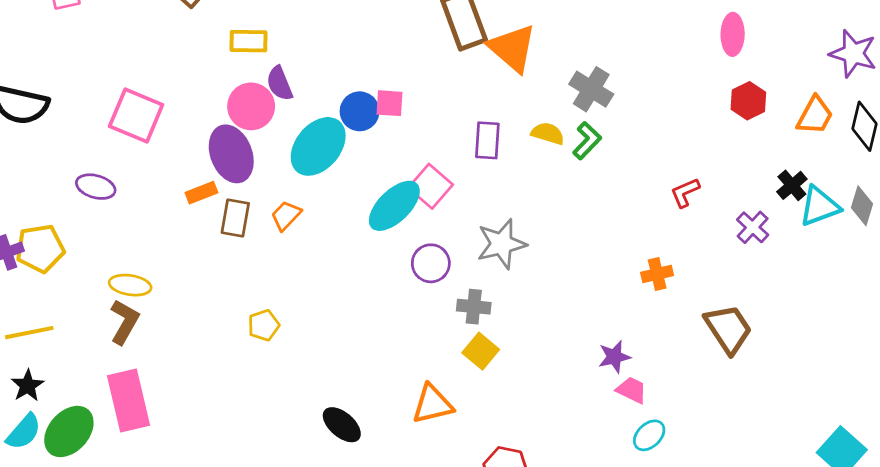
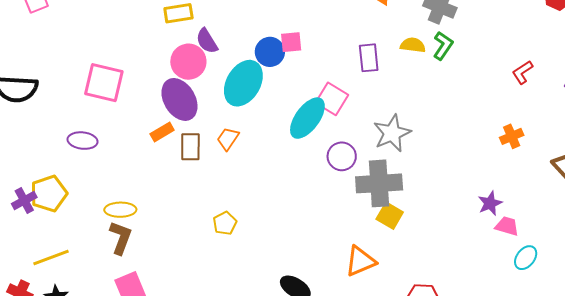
gray cross: (474, 307) -> (379, 183), size x1.8

